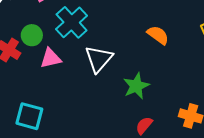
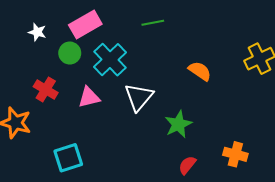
green circle: (32, 35) -> (70, 53), moved
cyan square: (29, 116) -> (68, 158), turned -32

